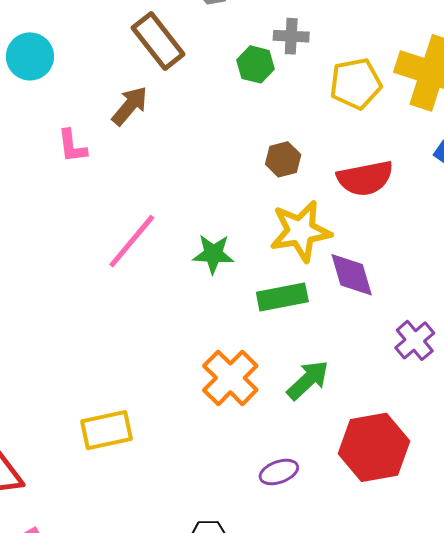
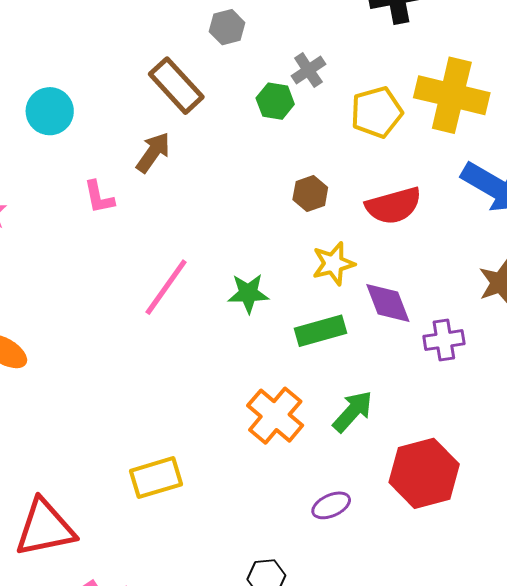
gray cross: (291, 36) -> (308, 70), turned -32
yellow star: (301, 231) -> (333, 264), size x0.7
purple cross: (415, 340) -> (444, 340), moved, turned 36

